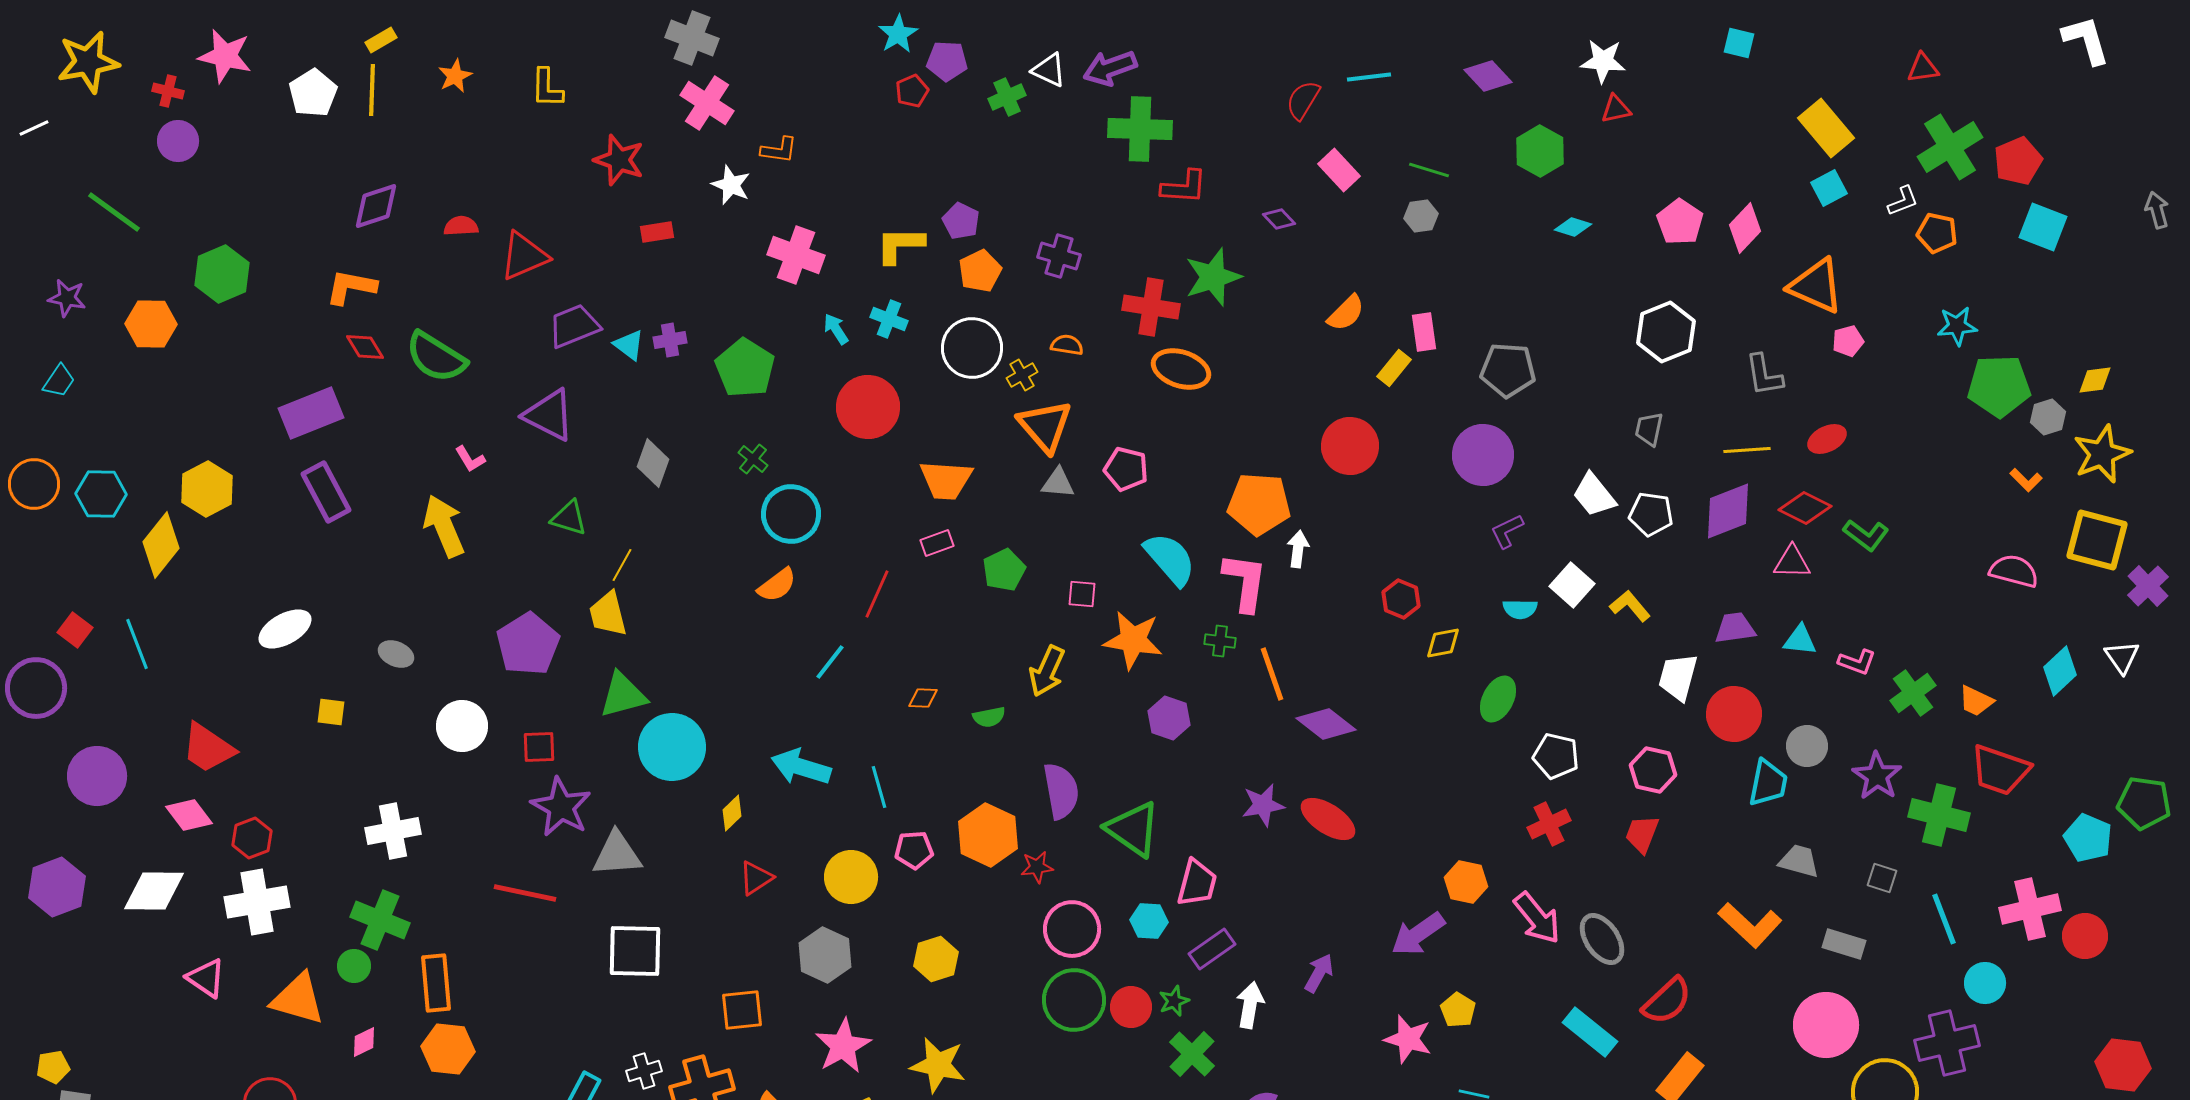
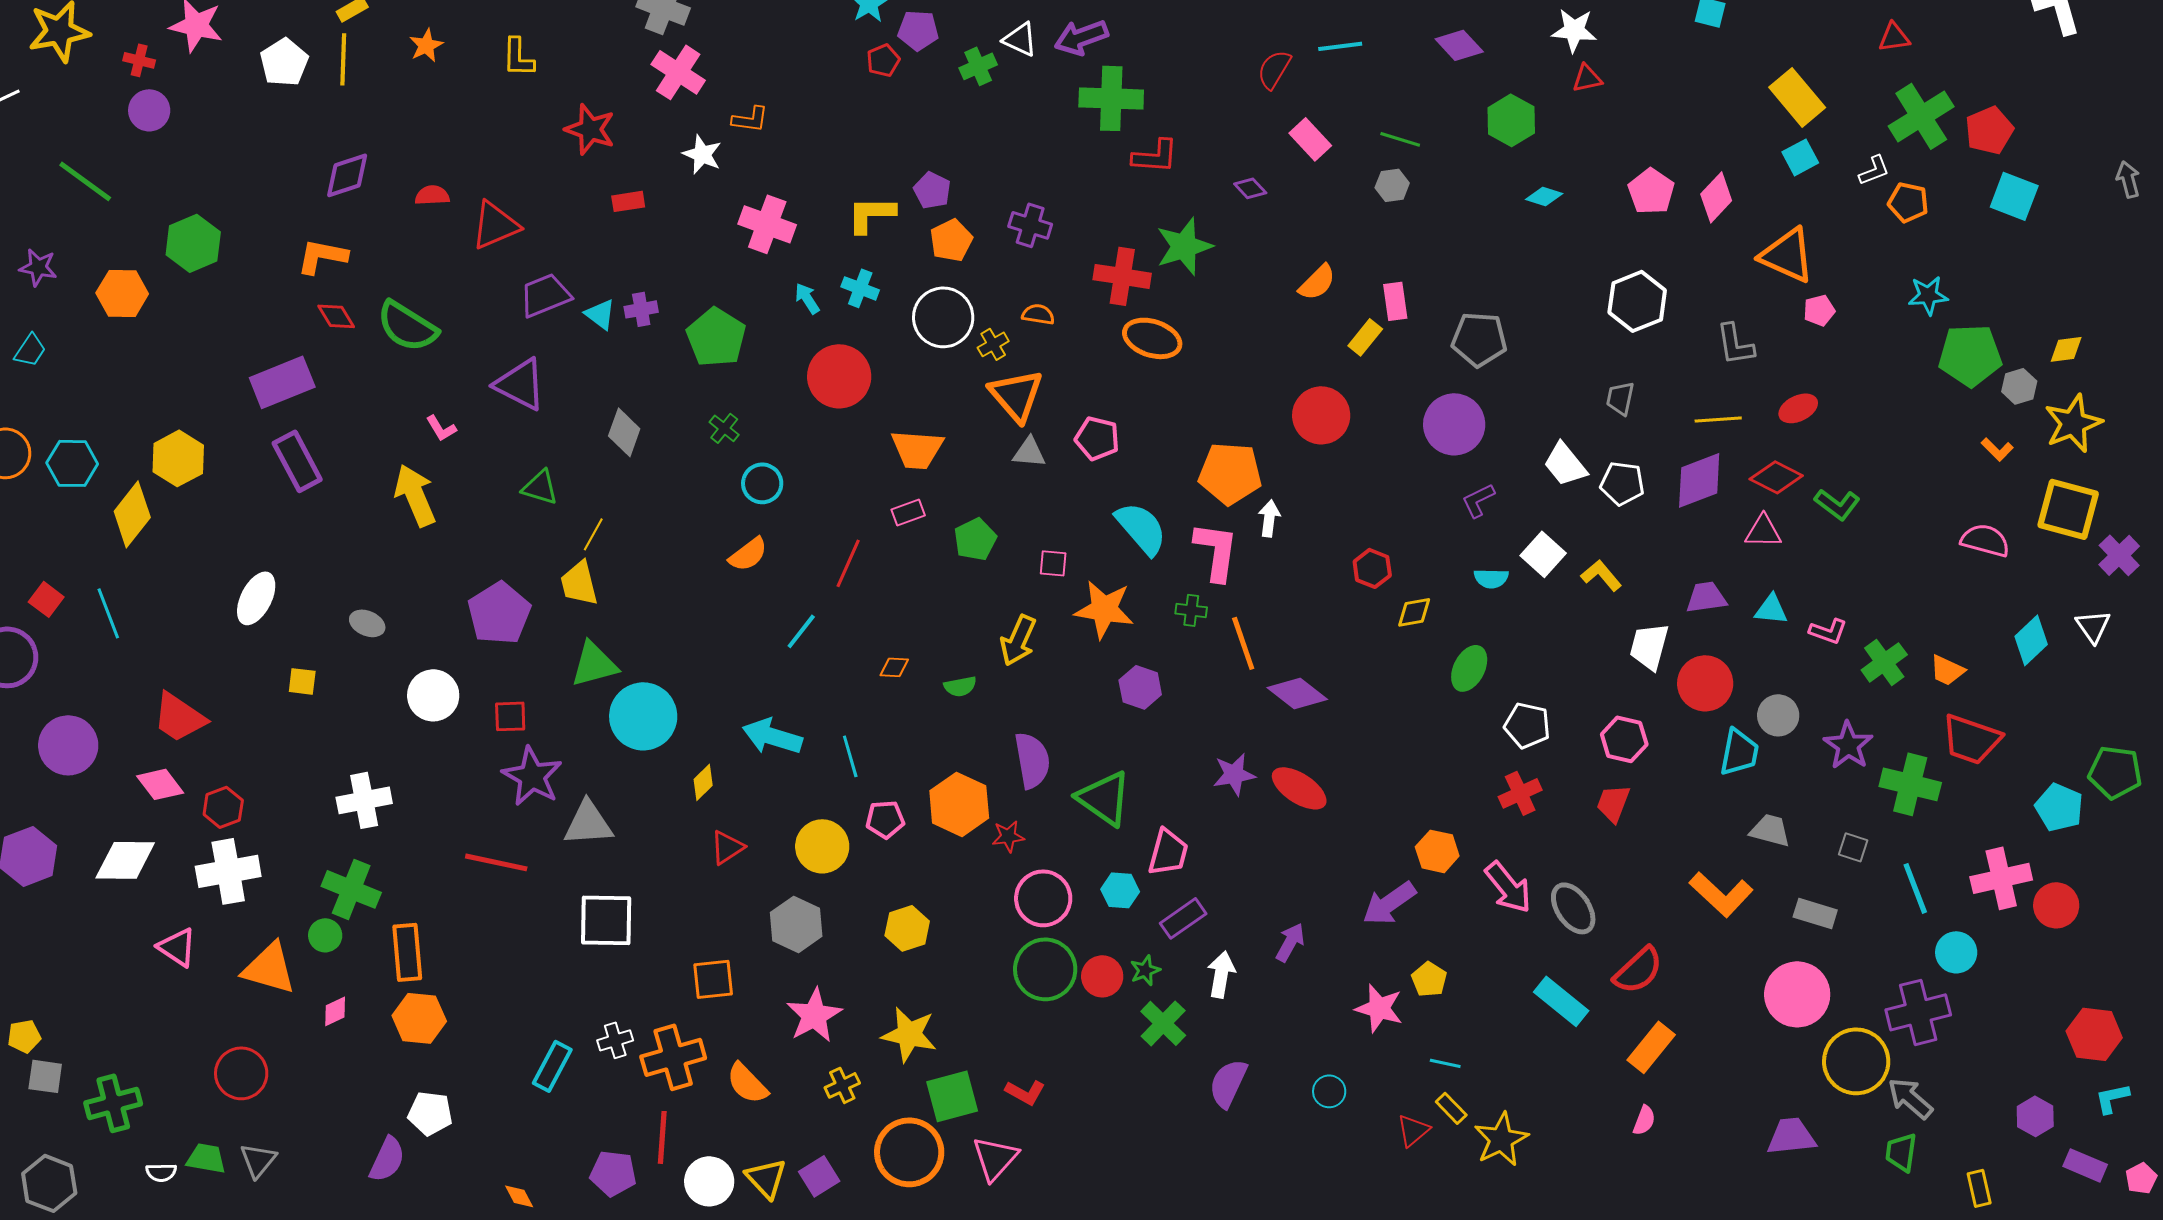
cyan circle: (791, 514) -> (762, 483), size x0.7
white ellipse: (285, 629) -> (256, 598), turned -34

